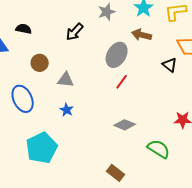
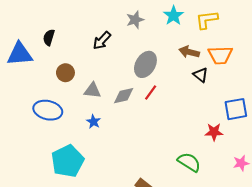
black semicircle: (24, 29) -> (49, 37), turned -84
brown arrow: (142, 35) -> (189, 52), moved
blue ellipse: (23, 99) -> (48, 110), turned -52
gray diamond: (125, 125) -> (124, 96), moved, turned -35

